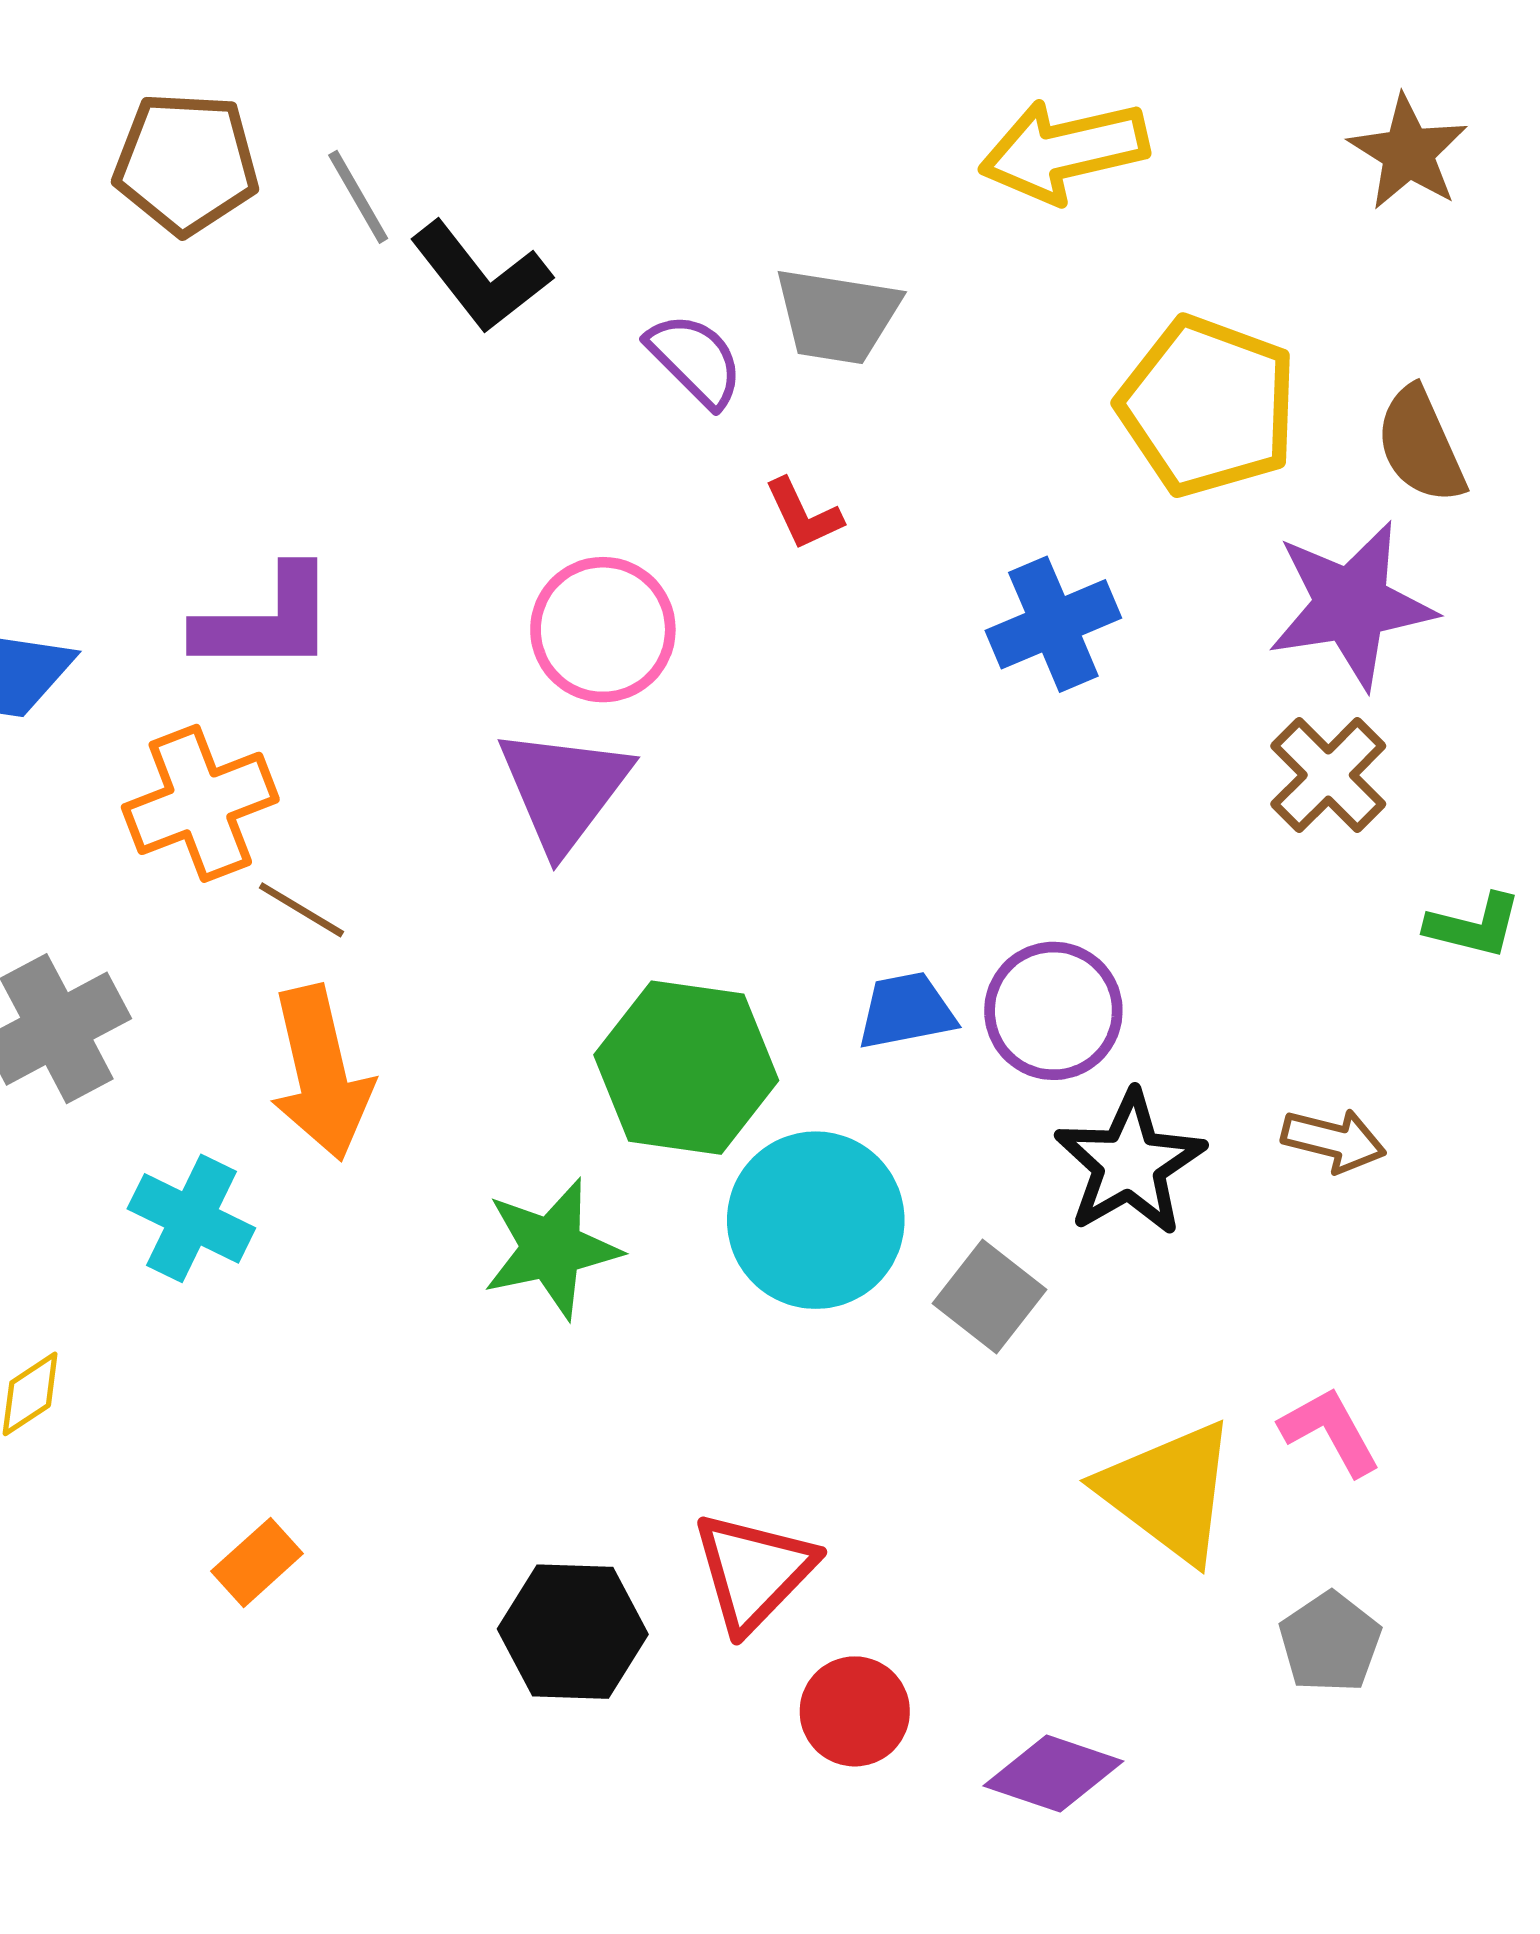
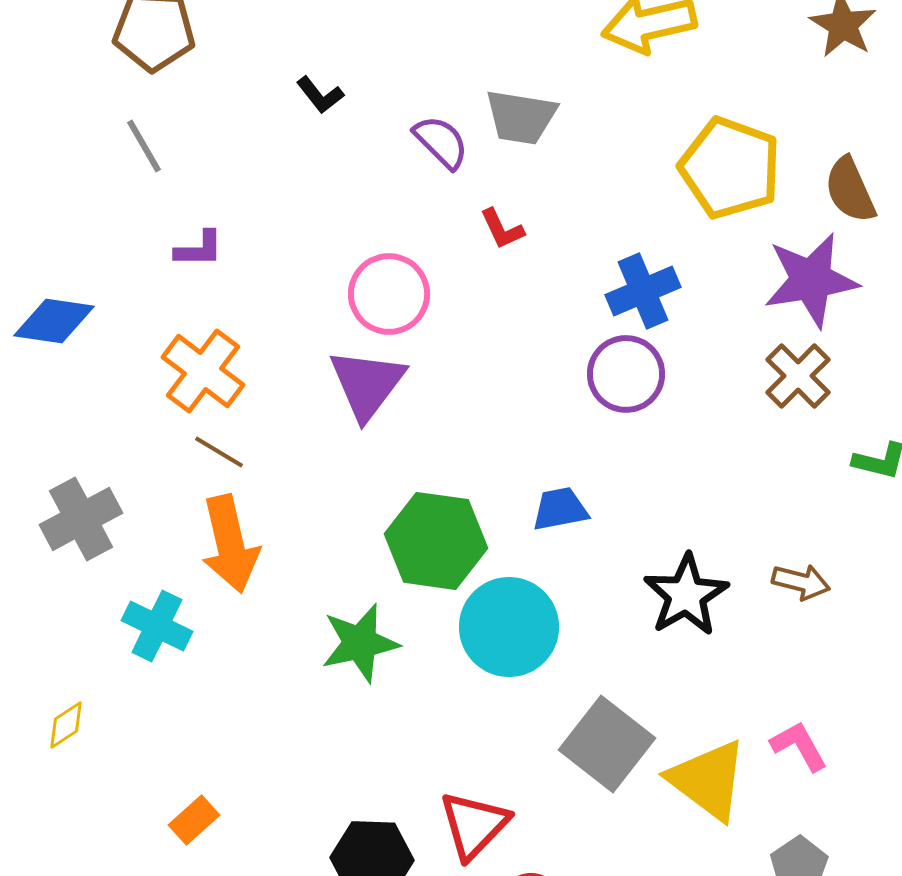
gray line: (358, 197) -> (144, 146), moved
black L-shape: (481, 277) -> (320, 95), size x0.6
purple L-shape: (266, 621) -> (199, 249), moved, size x0.6
orange cross: (200, 803) -> (203, 371), moved, turned -32
purple circle: (1053, 1011) -> (626, 374), moved
gray square: (990, 1296) -> (607, 744), moved, size x1.5

